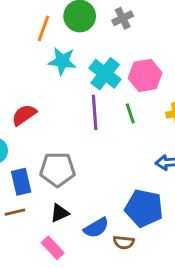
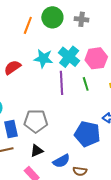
gray cross: (123, 18) -> (82, 19), turned 32
cyan star: (62, 61) -> (43, 58), moved
red semicircle: (24, 115) -> (12, 67), moved
blue pentagon: (144, 208) -> (87, 134), moved

